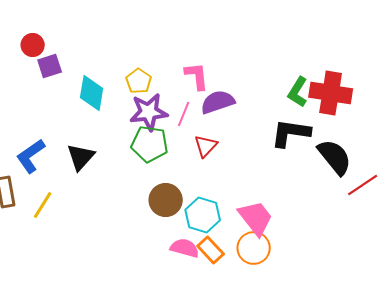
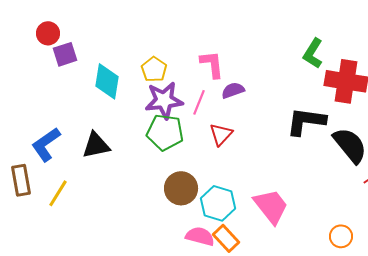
green L-shape: (298, 92) -> (313, 53), moved
purple semicircle: (218, 102) -> (233, 90), size x0.7
black triangle: (81, 157) -> (96, 145), turned 36
orange circle: (254, 248) -> (341, 236), moved, size x0.7

